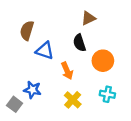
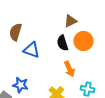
orange circle: (103, 61) -> (83, 41), moved
orange arrow: (67, 71) -> (69, 69), moved

